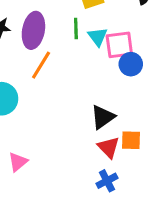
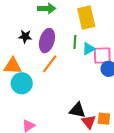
cyan triangle: (98, 37) -> (89, 49), turned 32
black triangle: (103, 117) -> (77, 110), moved, turned 42

